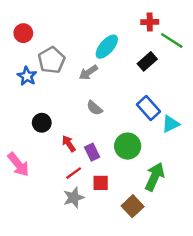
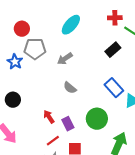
red circle: (23, 33) -> (22, 29), moved
cyan ellipse: (107, 47) -> (71, 25), moved
gray pentagon: (52, 60) -> (35, 49), turned 30
black circle: (42, 123) -> (13, 100), moved

